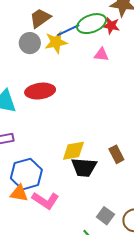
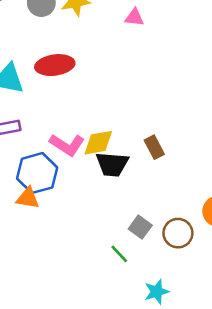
pink L-shape: (46, 200) -> (67, 145), moved

